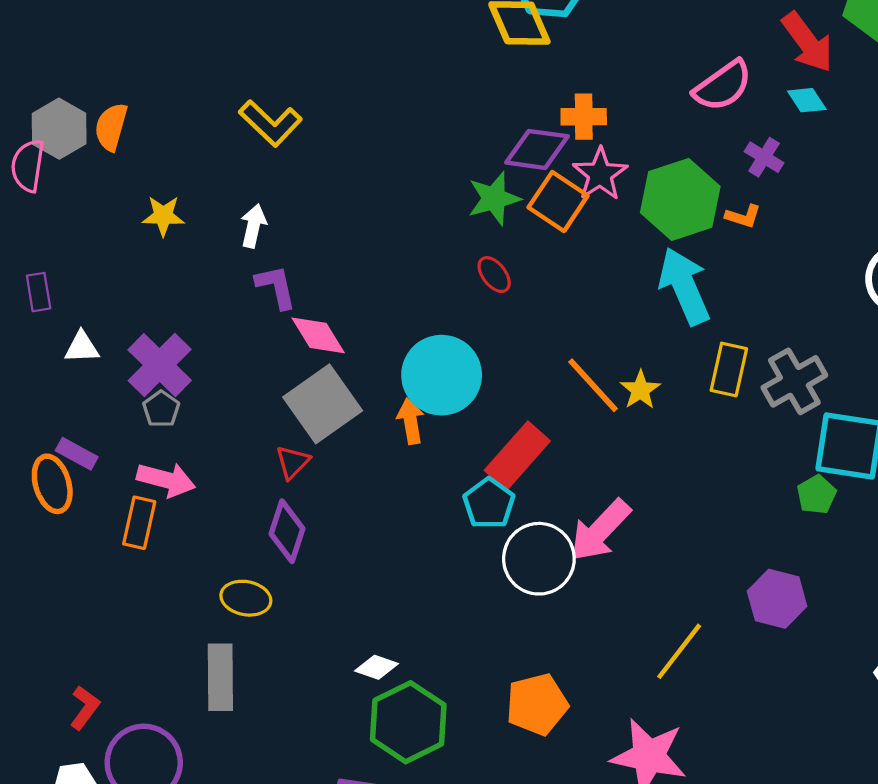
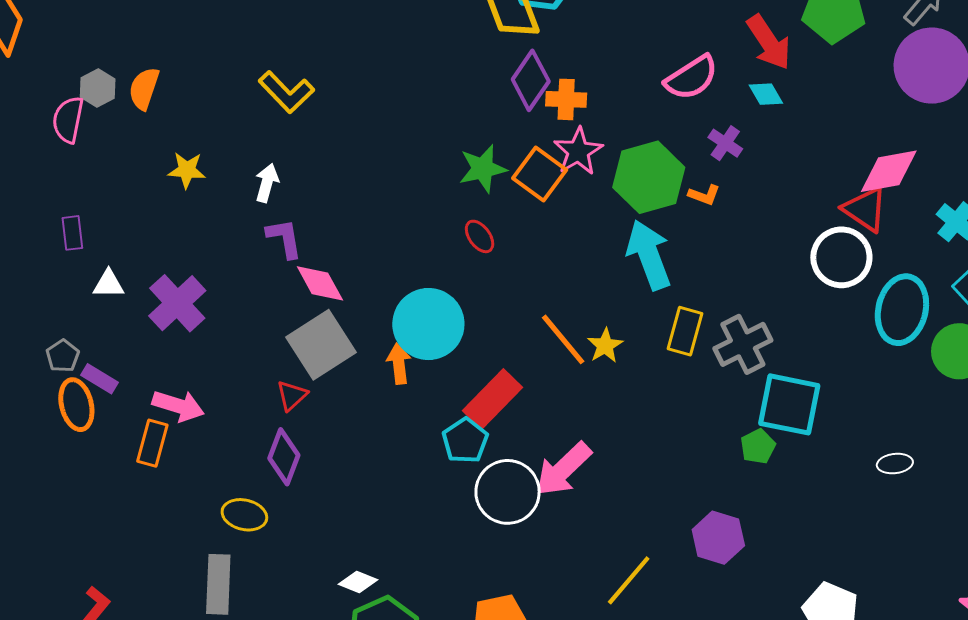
gray hexagon: (59, 129) -> (98, 88), size x0.7
purple diamond: (537, 149) -> (531, 80), moved, turned -66
gray pentagon: (161, 409) -> (63, 356), moved

